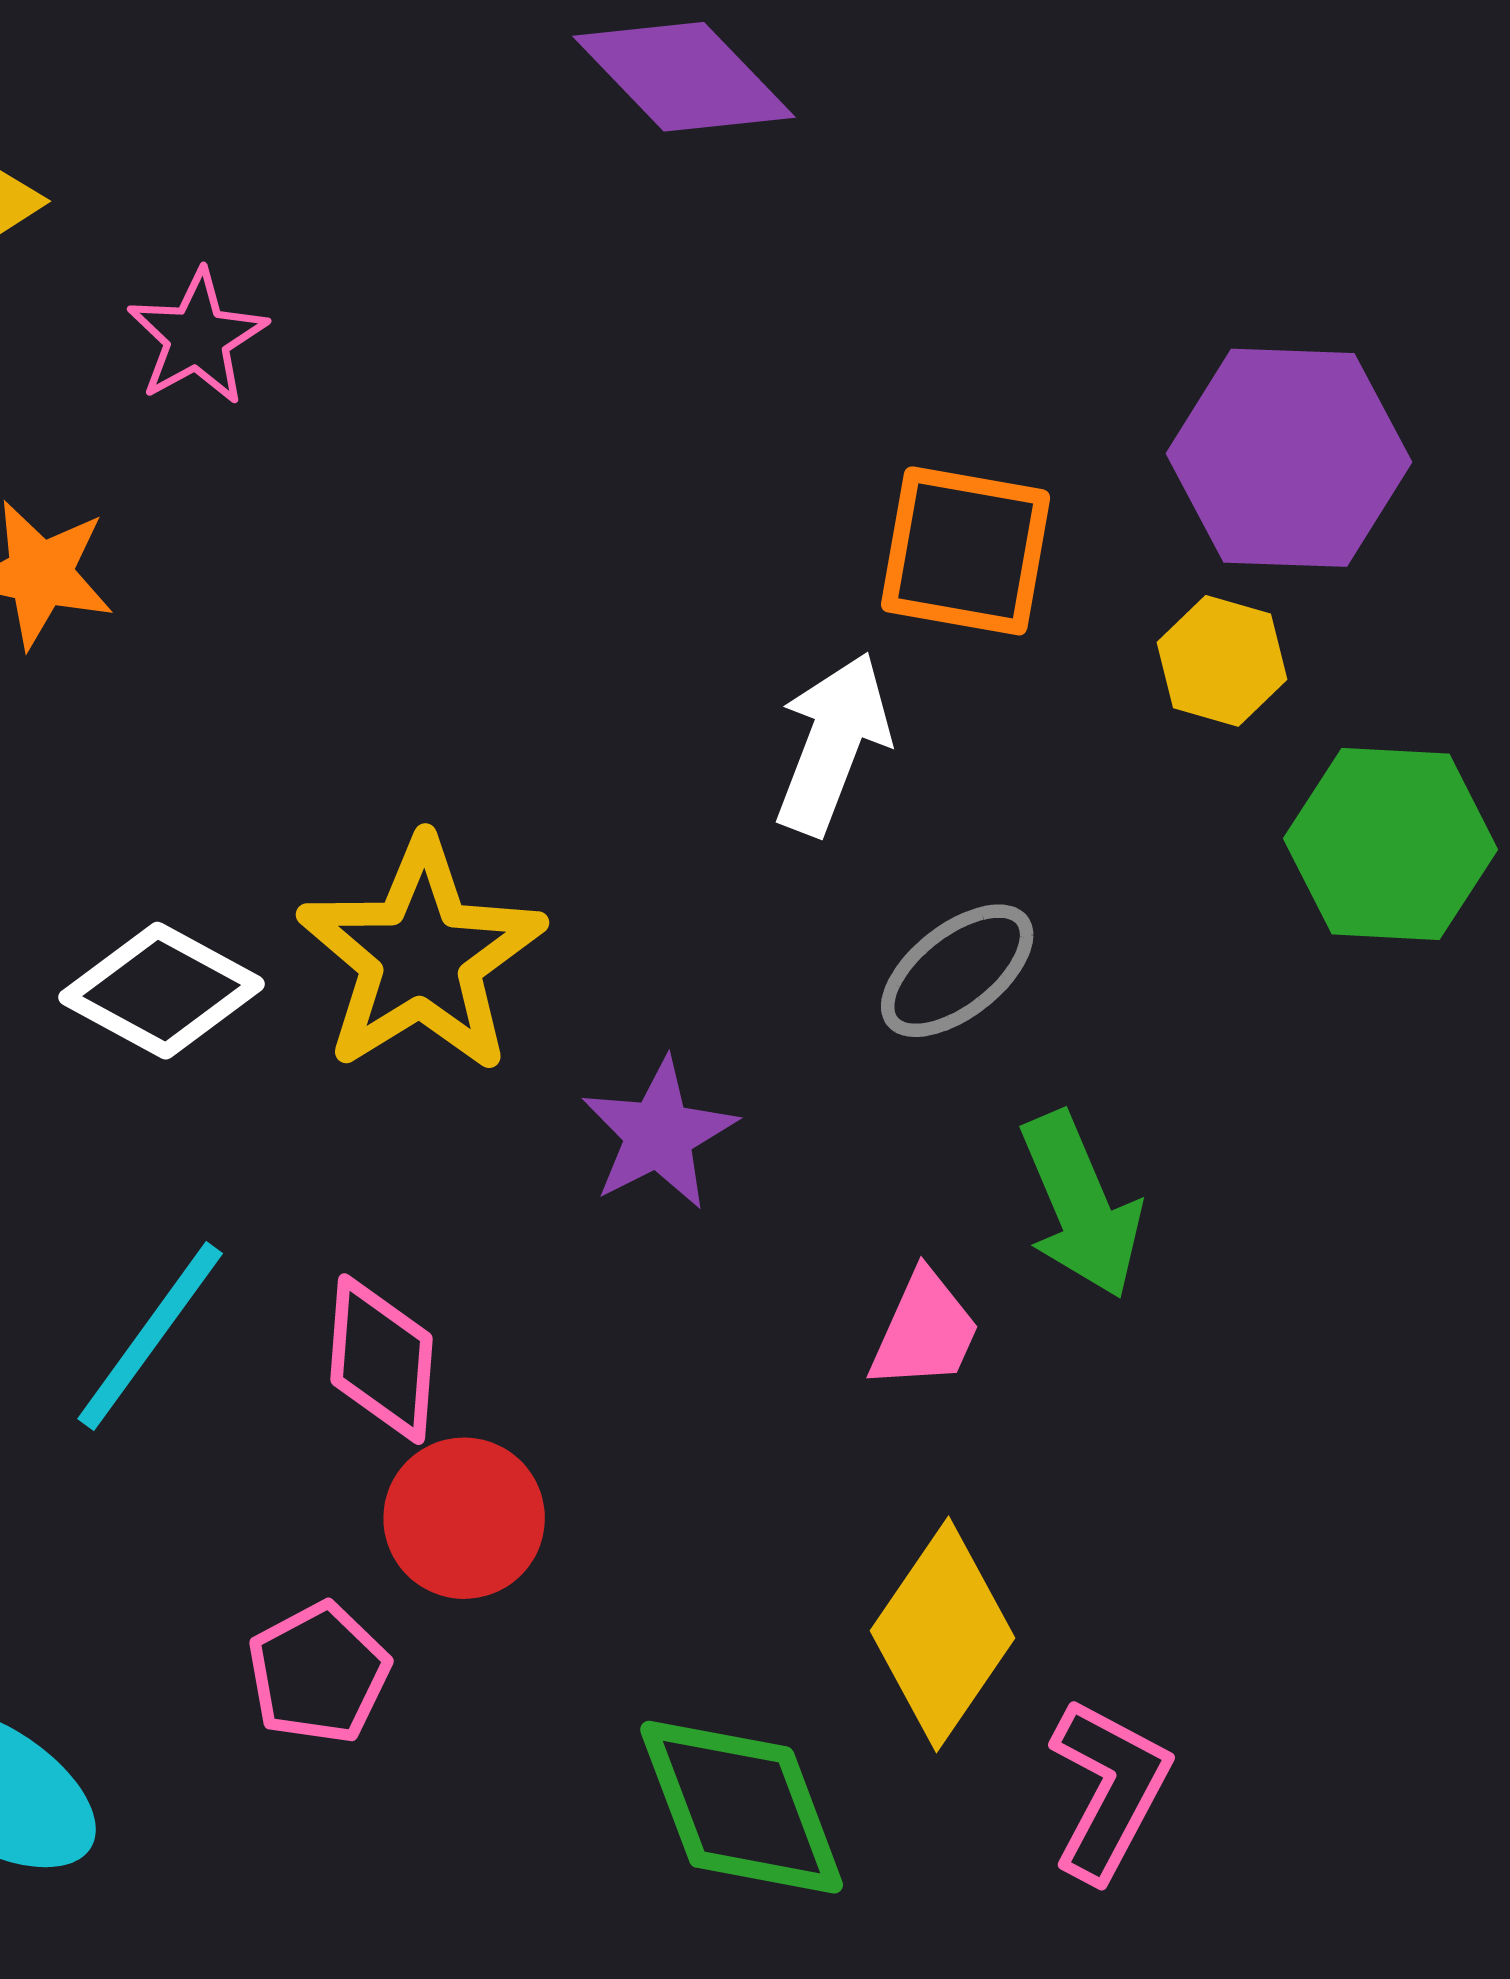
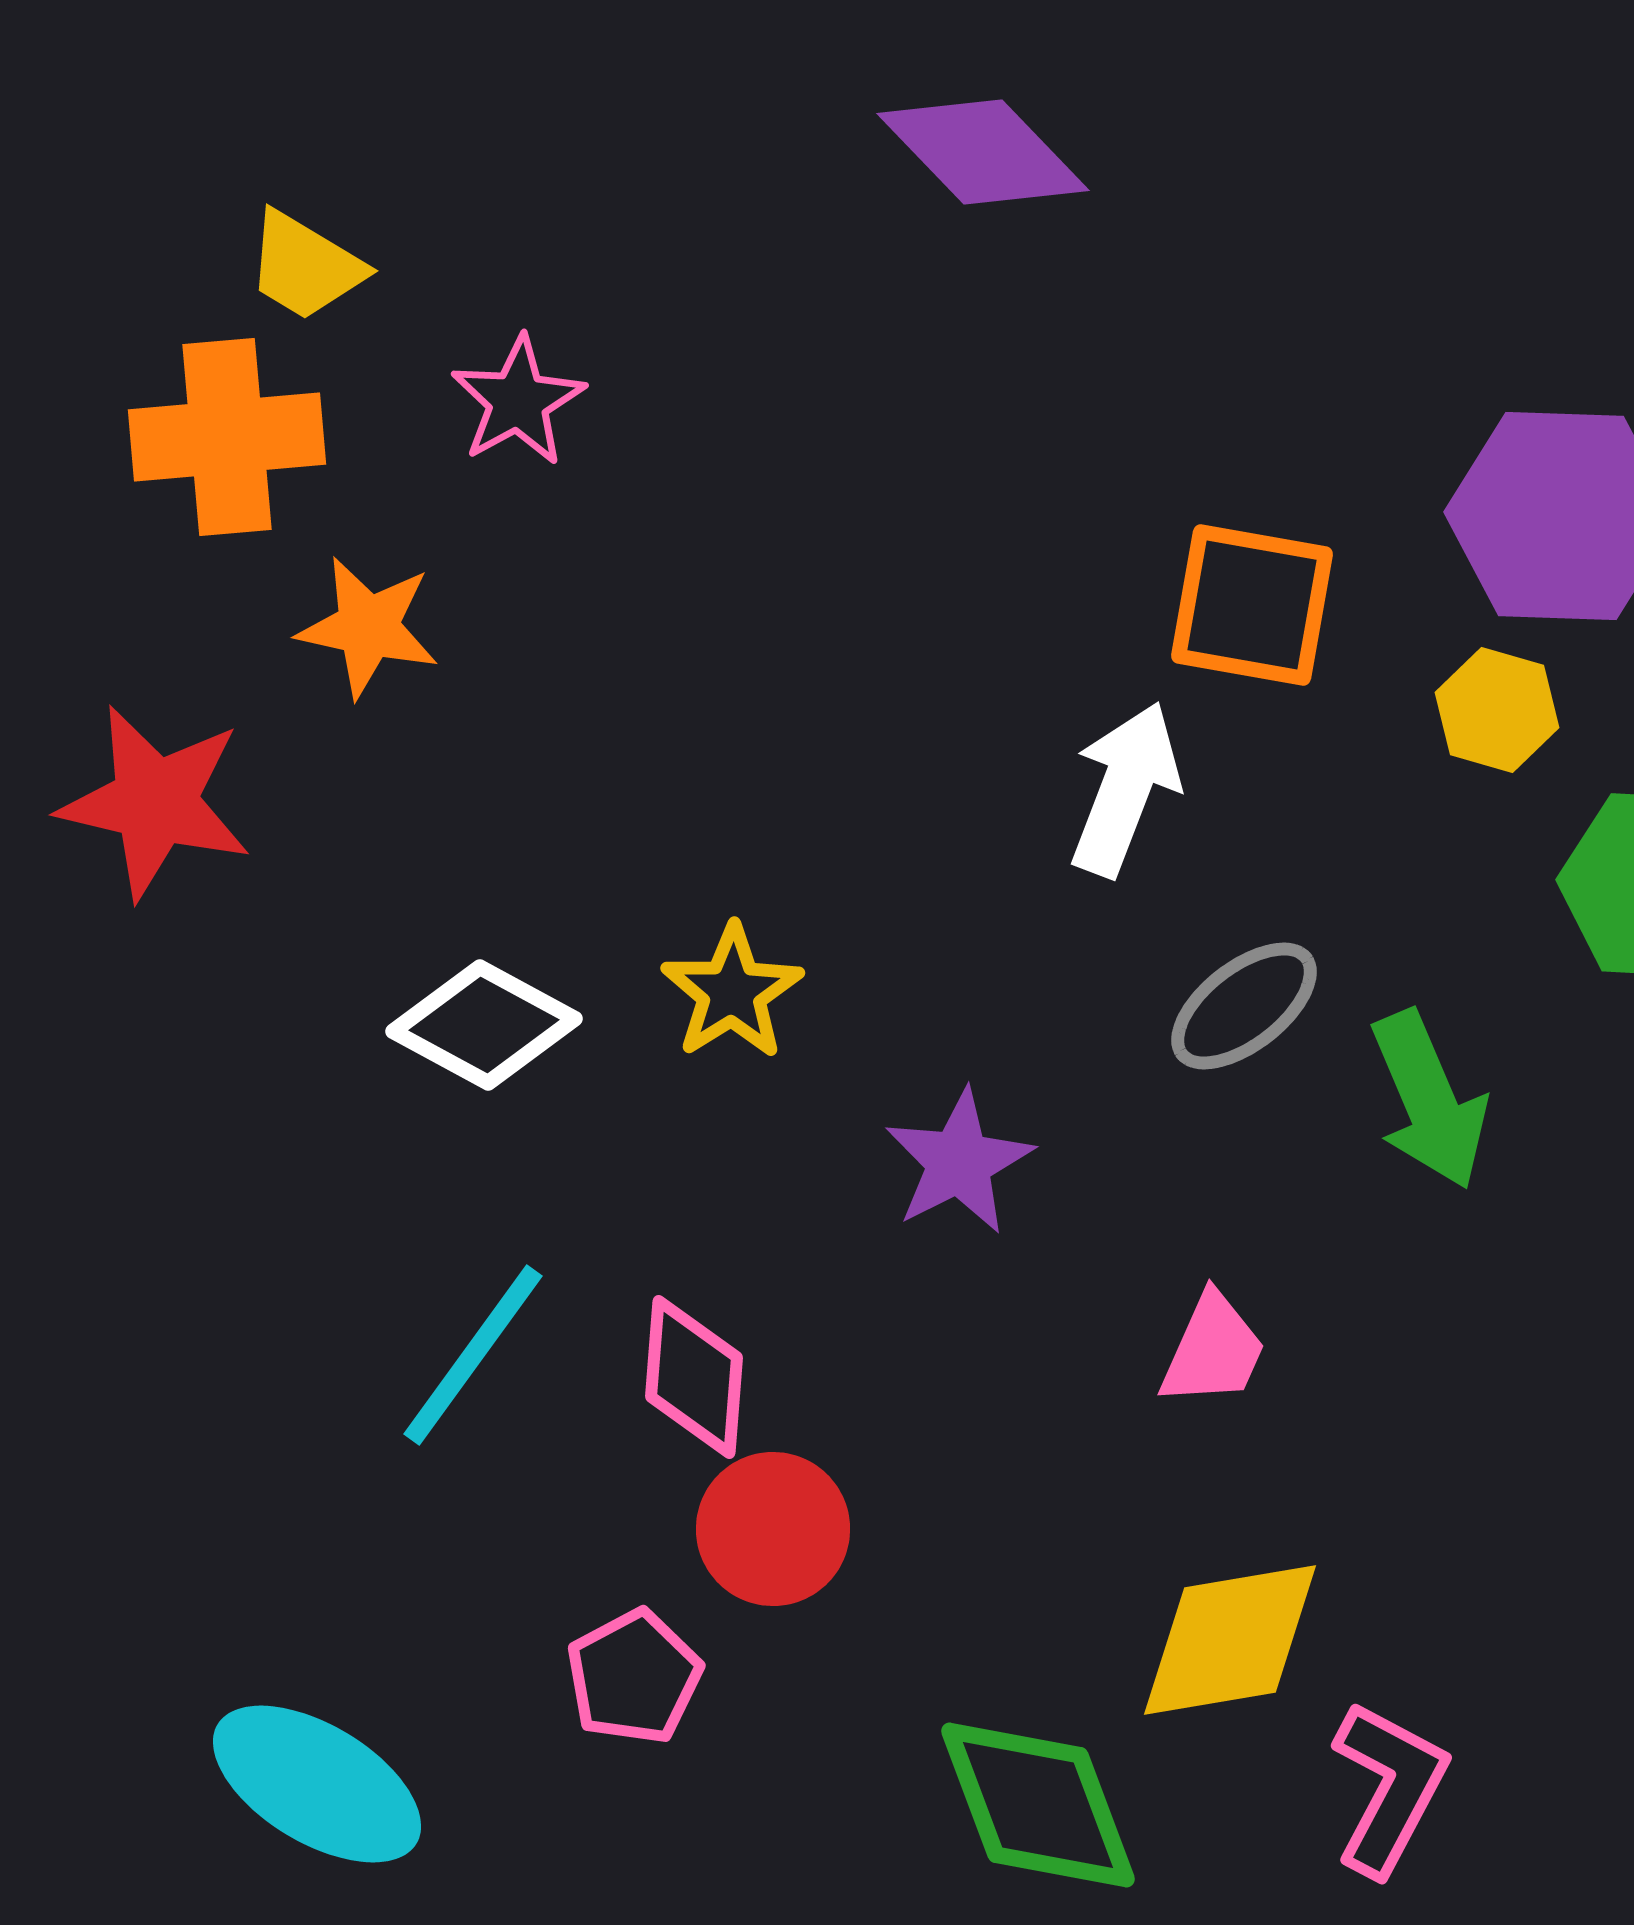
yellow star: (421, 956) -> (732, 992), size x0.6
green arrow: (1081, 1205) -> (1429, 1100), moved
yellow diamond: (943, 1634) -> (1230, 1640), turned 46

